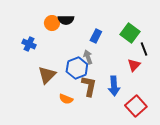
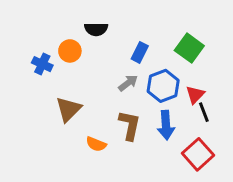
orange circle: (52, 23) -> (70, 51), moved
black line: (144, 49) -> (204, 112), moved
gray arrow: (88, 57) -> (128, 83), turned 72
blue hexagon: (77, 68) -> (163, 86), moved

